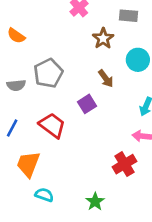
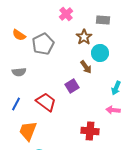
cyan circle: (138, 60) -> (100, 53), moved
gray pentagon: (48, 73) -> (43, 44), moved
red cross: (124, 164) -> (90, 131), moved, turned 36

